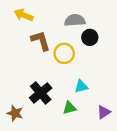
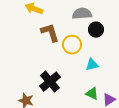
cyan triangle: (81, 87) -> (92, 65), moved
green triangle: (69, 108) -> (92, 94), moved, turned 40

